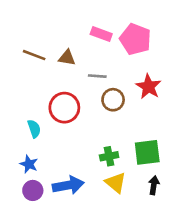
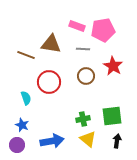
pink pentagon: (135, 39) -> (103, 30), turned -30
brown line: (34, 55) -> (26, 55), moved
brown triangle: (67, 58) -> (51, 44), size x1.5
gray line: (97, 76) -> (83, 49), moved
purple circle: (33, 190) -> (17, 145), moved

